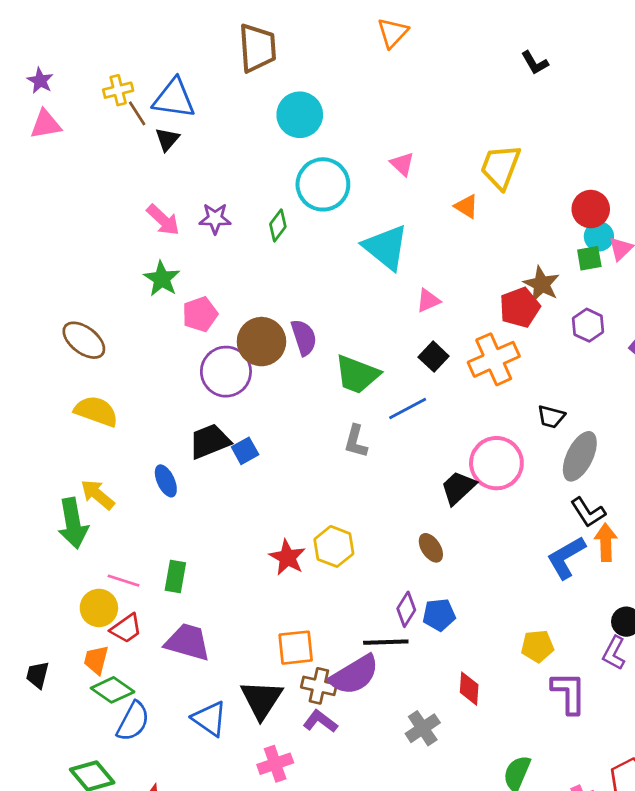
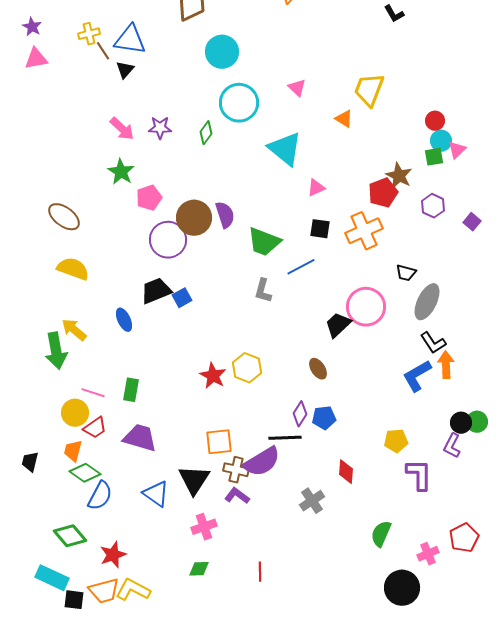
red circle: (591, 209) -> (435, 121), size x0.7
black square: (434, 357) -> (320, 229), turned -35

